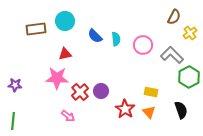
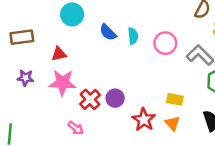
brown rectangle: (36, 29) -> (22, 37), moved
red triangle: (65, 54) -> (59, 54), moved
purple star: (15, 85) -> (25, 78), moved

